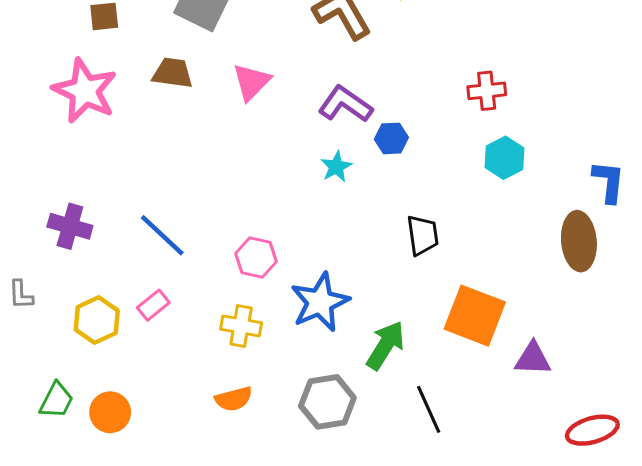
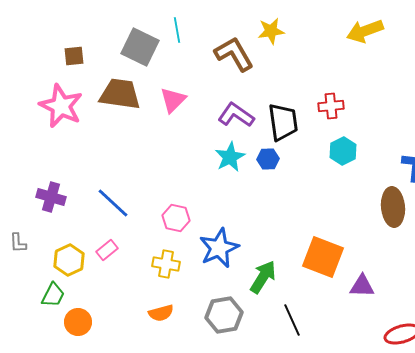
brown trapezoid: (173, 73) -> (120, 94), size x1.5
blue hexagon: (391, 138) -> (268, 159), moved
cyan star: (336, 167) -> (230, 157), size x1.4
black trapezoid: (423, 235) -> (283, 122), moved, size x1.4
green trapezoid: (57, 400) -> (53, 295), moved

